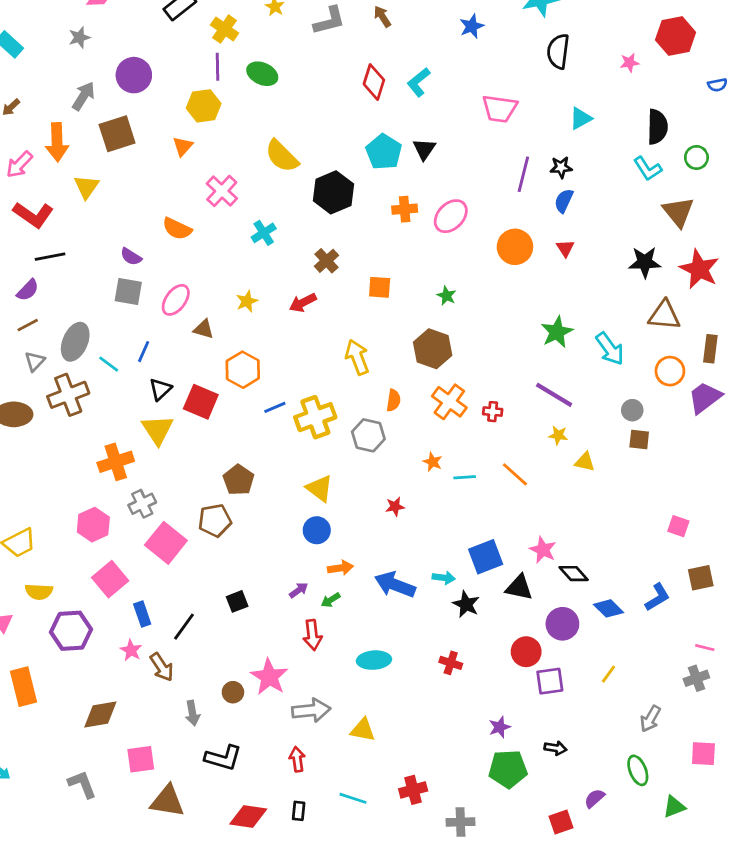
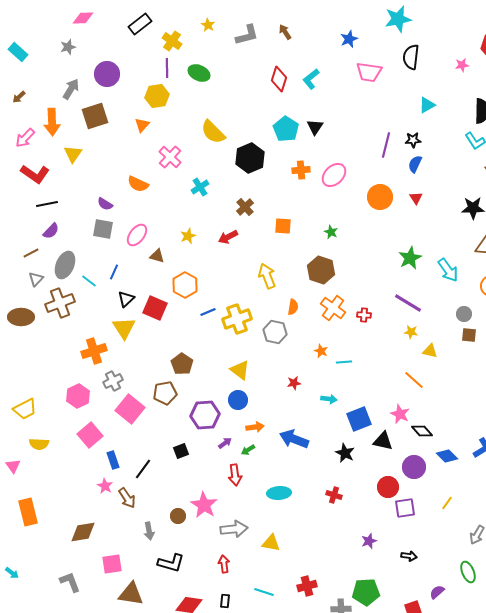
pink trapezoid: (500, 109) -> (369, 72), moved
purple semicircle: (28, 290) -> (51, 231), moved
orange line: (515, 474) -> (414, 380), moved
cyan arrow: (444, 578) -> (329, 399), moved
purple hexagon: (71, 631) -> (205, 415), moved
green pentagon: (508, 769) -> (366, 592), moved

